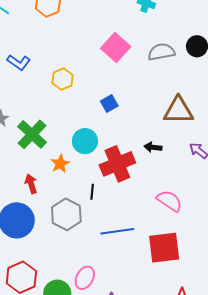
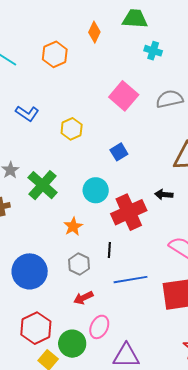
orange star: (60, 164) -> (73, 226), moved
red arrow: (31, 184) -> (83, 298), moved, turned -96
black line: (92, 192) -> (109, 250), moved
gray hexagon: (66, 214) -> (79, 264), size x0.7

